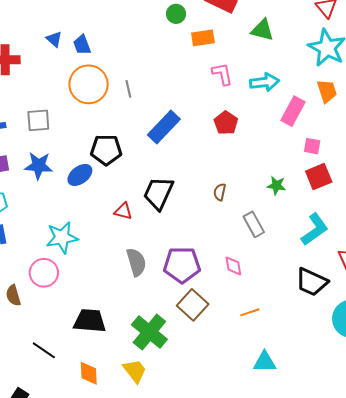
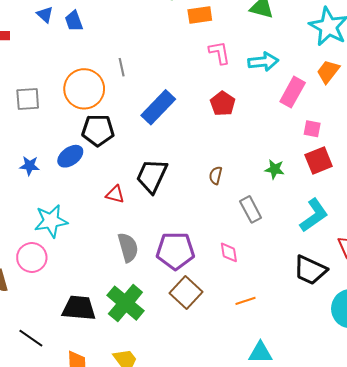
orange circle: (89, 84) -> (84, 89), moved
orange trapezoid: (327, 91) -> (328, 72), turned -125
blue star: (39, 166) -> (29, 166), moved, size x0.7
green cross: (149, 332) -> (125, 303), moved

